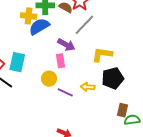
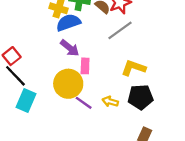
purple arrow: (66, 45) -> (70, 48), moved
cyan rectangle: (17, 62) -> (26, 101), moved
yellow circle: (49, 79) -> (68, 84), size x1.6

